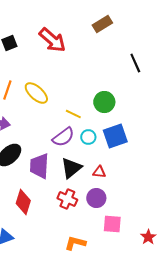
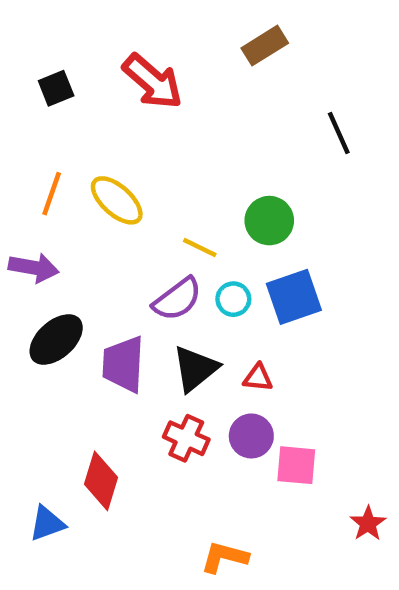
red diamond: (23, 202) -> (101, 481), moved
pink square: (112, 224) -> (296, 465), moved
orange L-shape: (75, 243) -> (224, 557), moved

